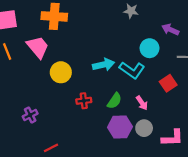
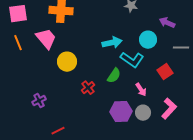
cyan arrow: (104, 65) -> (112, 43), moved
red cross: (84, 101) -> (88, 88), turned -32
green semicircle: (114, 101) -> (114, 76), moved
pink L-shape: (173, 138) -> (169, 109), moved, turned -45

